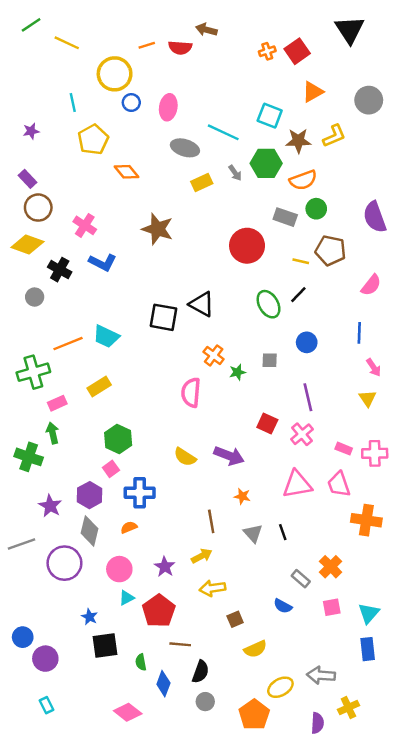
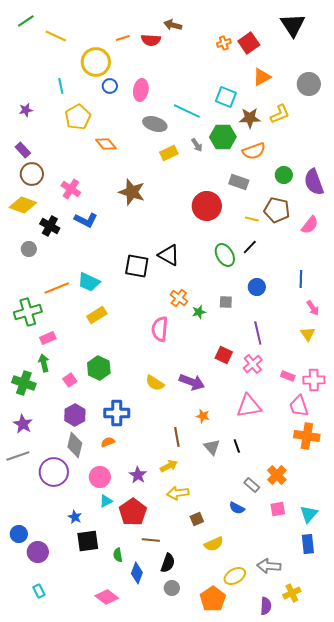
green circle: (316, 209) -> (284, 175), moved
pink semicircle: (371, 285) -> (310, 225), moved
yellow rectangle: (99, 387) -> (97, 315), moved
pink square: (111, 469) -> (70, 380), moved
pink trapezoid: (339, 484) -> (299, 406), moved
purple star: (50, 506) -> (23, 424), moved

